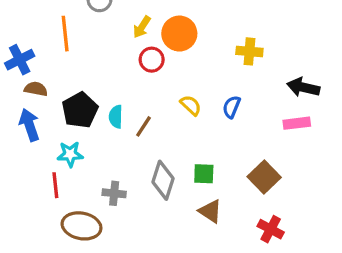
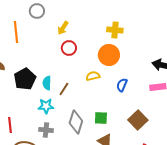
orange circle: (179, 34) -> (109, 55), moved
yellow cross: (249, 51) -> (115, 30), moved
yellow semicircle: (191, 105) -> (93, 76), turned -56
blue semicircle: (232, 107) -> (122, 85), moved
cyan star: (70, 154) -> (46, 106), moved

